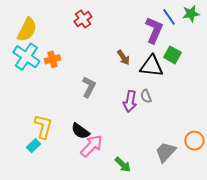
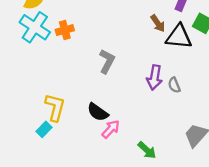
brown arrow: (123, 57) -> (158, 23), moved
gray semicircle: (146, 96) -> (174, 85), moved
pink arrow: (92, 146) -> (111, 129), size x0.7

